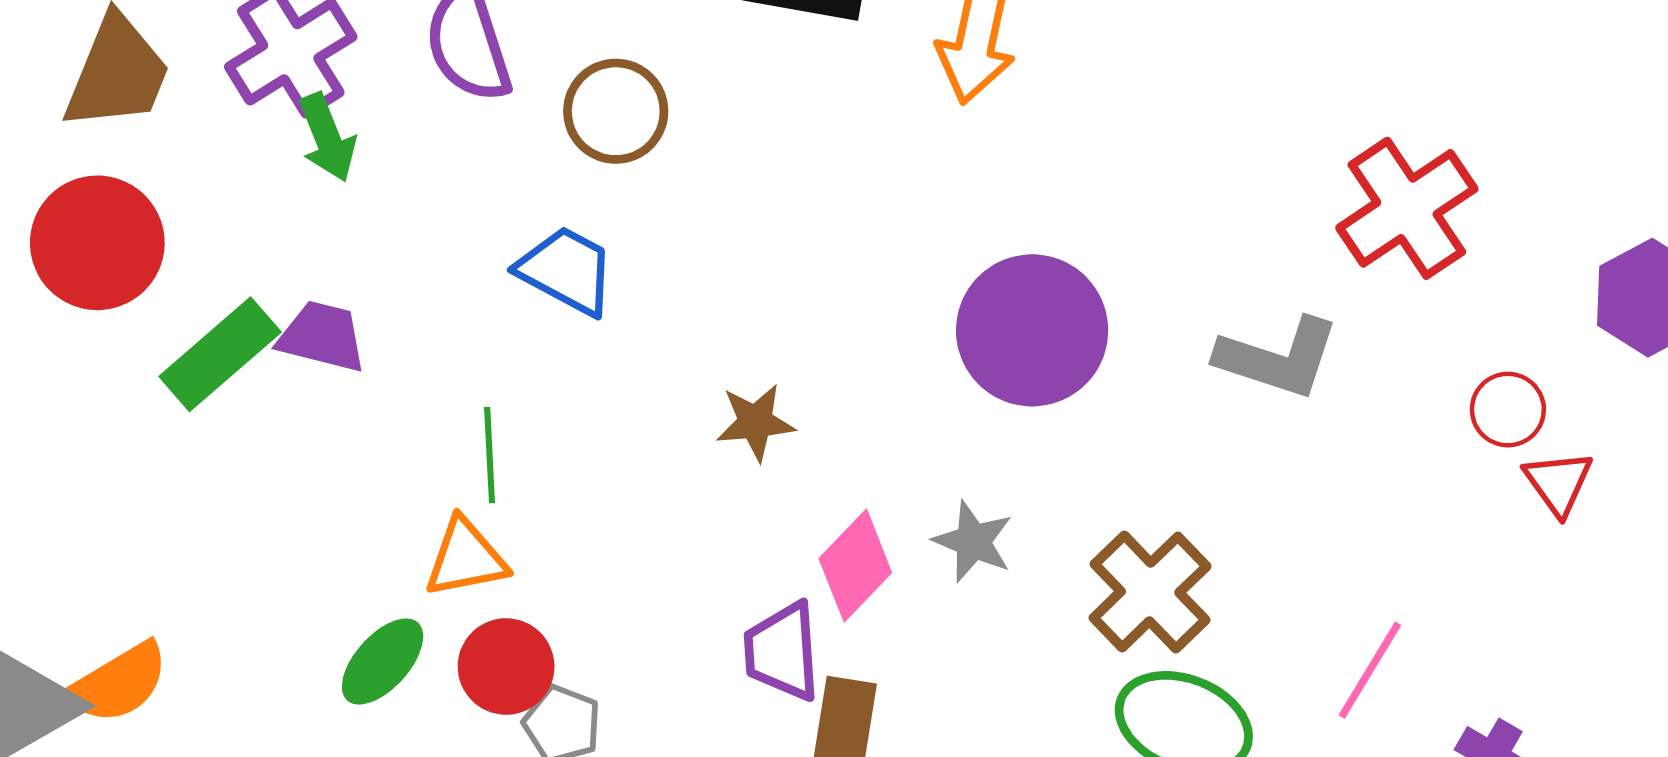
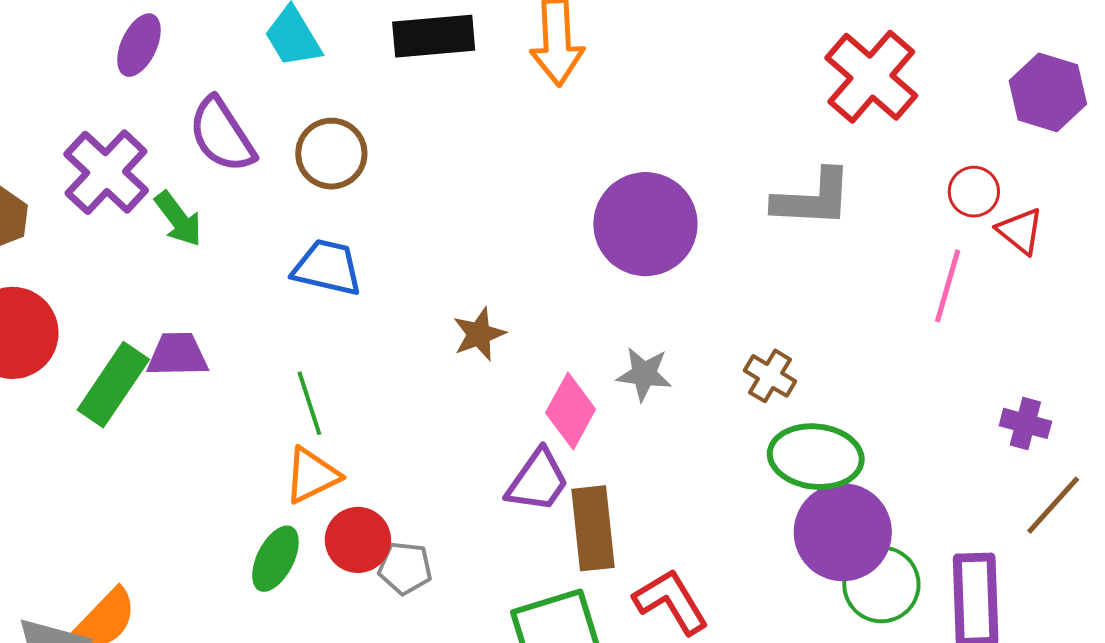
green arrow: (327, 138) -> (178, 219), moved
brown cross: (1150, 592) -> (770, 376), size x0.6
purple trapezoid: (782, 652) -> (538, 481), turned -126
pink line: (1370, 670) -> (948, 286), moved

